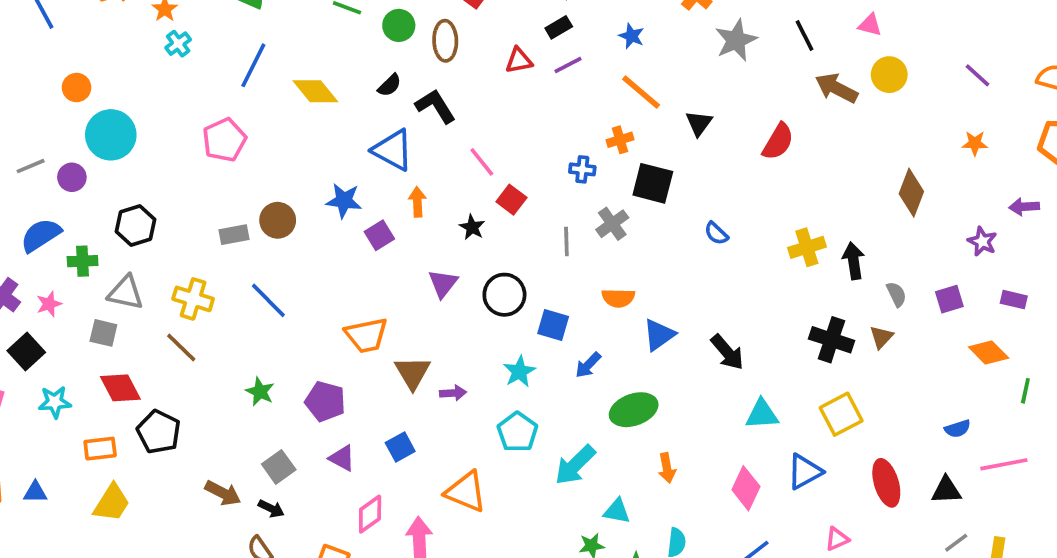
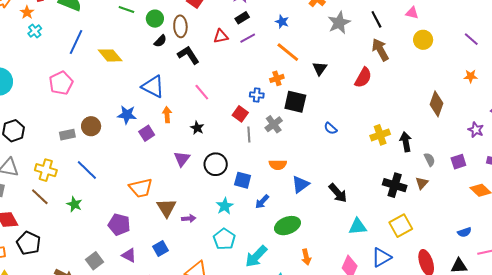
black semicircle: (390, 85) -> (160, 41), moved
brown arrow: (836, 88) -> (380, 50), moved, turned 35
black L-shape: (435, 106) -> (188, 55), moved
red square: (511, 200) -> (240, 114), moved
green star: (260, 392) -> (74, 204), moved

